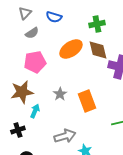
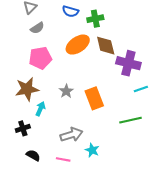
blue semicircle: (54, 17) -> (70, 11), moved
green cross: (97, 24) -> (95, 19), moved

